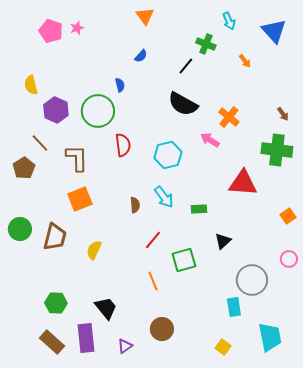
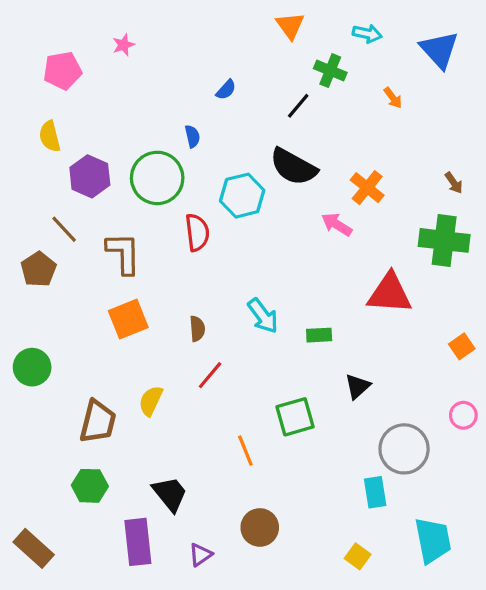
orange triangle: (145, 16) -> (290, 26), moved
cyan arrow: (229, 21) -> (367, 34), turned -54
pink pentagon: (51, 31) -> (63, 71), moved, turned -30
cyan hexagon: (168, 155) -> (242, 196), moved
brown semicircle: (135, 205) -> (197, 329), moved
brown trapezoid: (55, 237) -> (98, 422), moved
red line: (153, 240) -> (210, 375), moved
brown rectangle: (52, 342) -> (34, 548), moved

